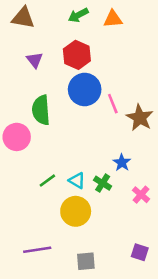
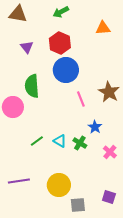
orange triangle: (113, 19) -> (103, 28), moved
pink line: (113, 104) -> (81, 99), moved
yellow circle: (76, 211) -> (59, 185), moved
purple line: (37, 250) -> (19, 181), moved
gray square: (86, 261) -> (78, 205), moved

